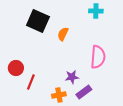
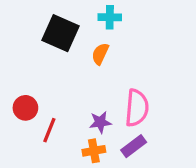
cyan cross: (96, 11) -> (110, 17), moved
pink semicircle: (98, 57) -> (137, 108), moved
purple star: (72, 77) -> (100, 122), moved

